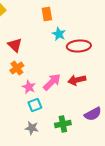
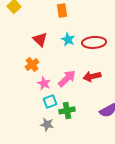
cyan star: (59, 34) -> (68, 39), moved
red triangle: (15, 45) -> (40, 39), moved
green cross: (63, 124) -> (67, 110), moved

